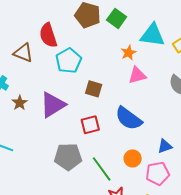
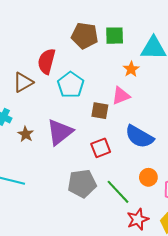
green square: (117, 18) -> (115, 36), turned -30
red semicircle: (48, 35) -> (47, 61), turned 40
brown triangle: (23, 53) -> (23, 82), turned -45
pink triangle: (137, 75) -> (121, 96), moved

